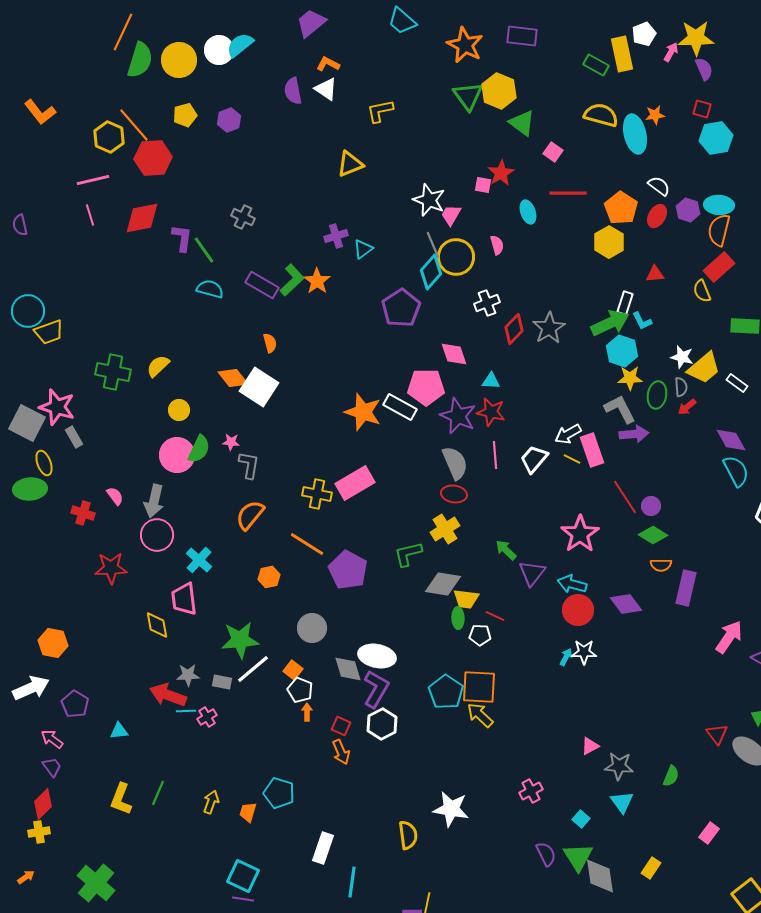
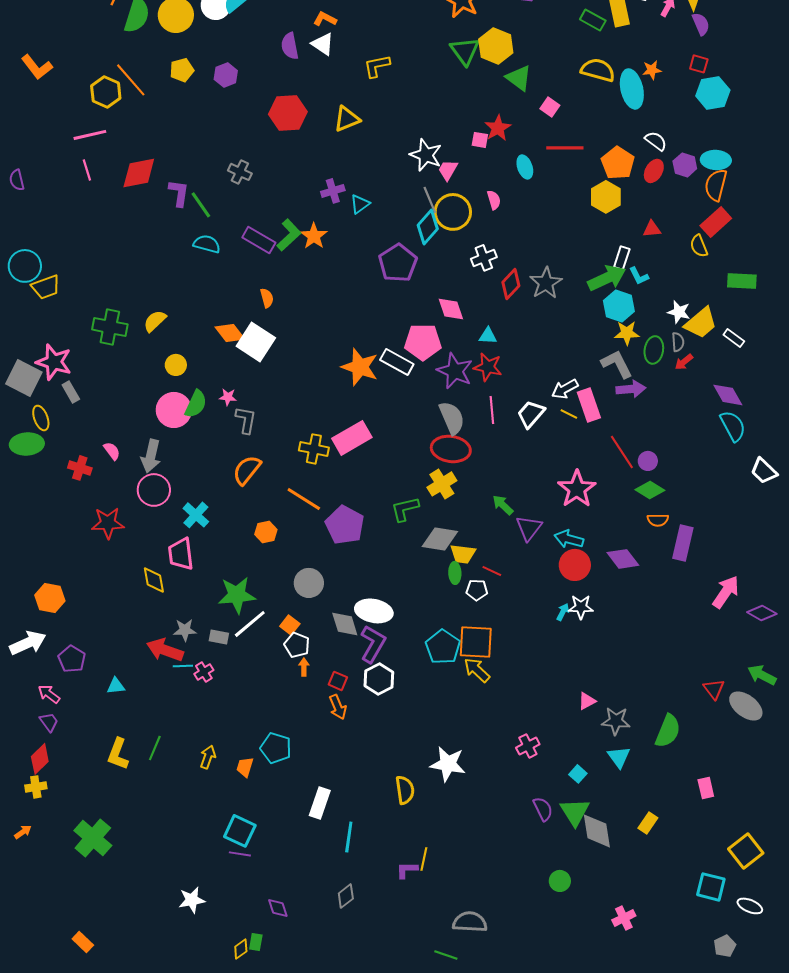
red hexagon: (153, 158) -> (288, 113), moved
red ellipse: (454, 494) -> (451, 449), size x1.5
green semicircle: (671, 776) -> (668, 731), size x1.6
pink rectangle: (709, 833) -> (706, 788), turned -50

